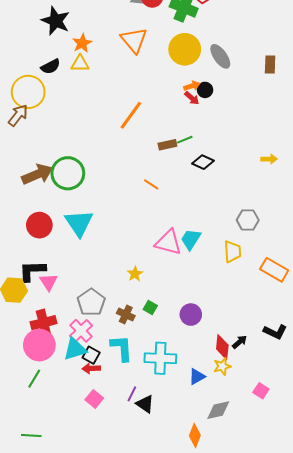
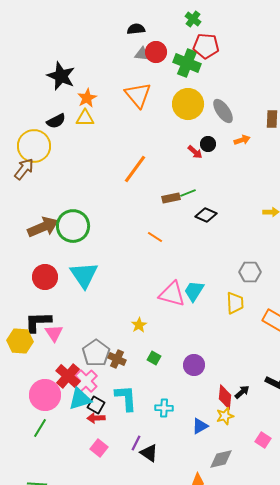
orange arrow: (192, 86) -> (242, 140), moved
brown cross: (126, 315) -> (117, 359), moved
red cross: (43, 323) -> (68, 376), moved, turned -35
cyan cross: (160, 358) -> (164, 408), size x0.6

